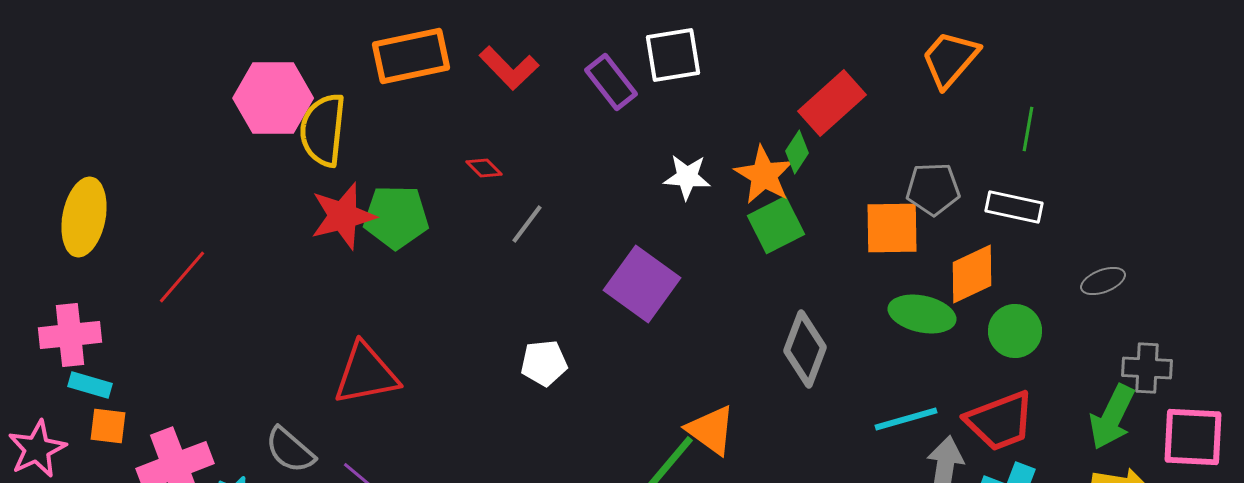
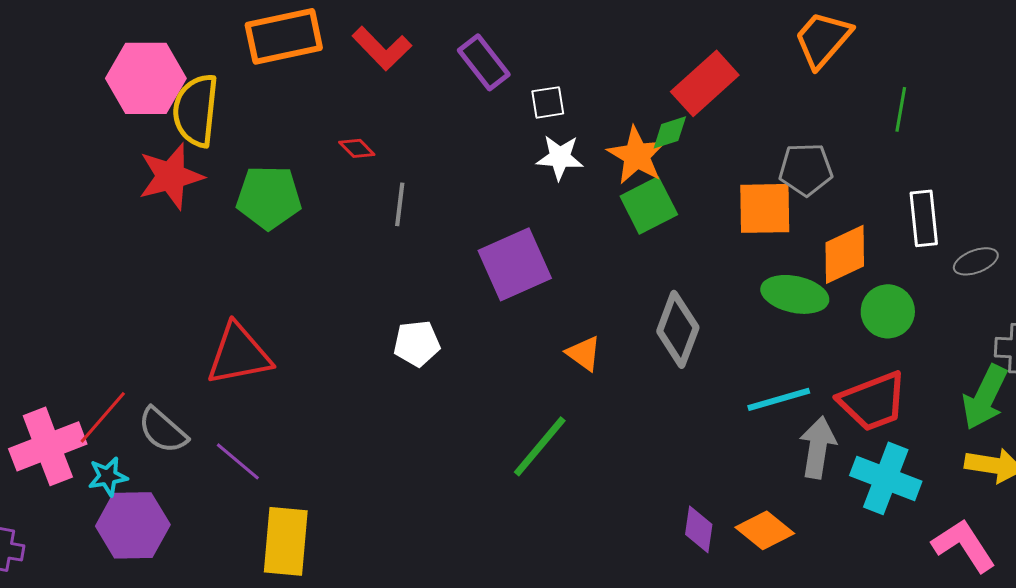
white square: (673, 55) -> (548, 102), moved, size x0.6
green diamond: (797, 152) -> (670, 132), turned 39
white rectangle: (1014, 207) -> (924, 218), moved, turned 72
red star: (343, 216) -> (171, 176), moved
gray line: (527, 224) -> (400, 204), turned -30
red line: (182, 277) -> (103, 417), moved
purple square: (642, 284) -> (515, 264), turned 30
orange triangle: (711, 430) -> (584, 353), moved, size x0.7

